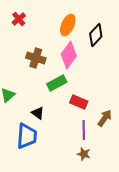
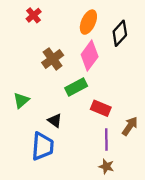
brown cross: (36, 58) -> (53, 59), turned 36

